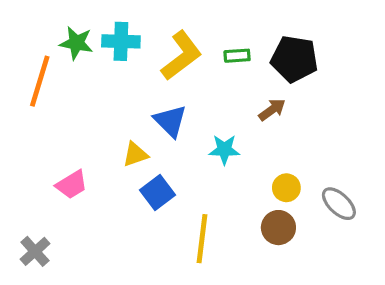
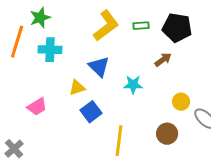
cyan cross: (121, 41) -> (50, 50), moved
green star: (76, 43) -> (40, 18), turned -30
yellow circle: (286, 188) -> (181, 102), moved

